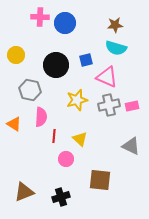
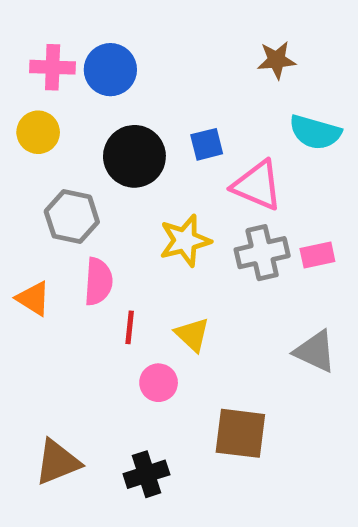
pink cross: (40, 17) -> (53, 67), moved
blue circle: (65, 23) -> (110, 70), moved
cyan semicircle: (116, 48) -> (315, 132), moved

